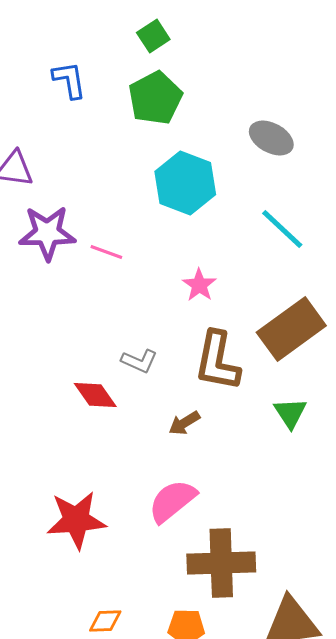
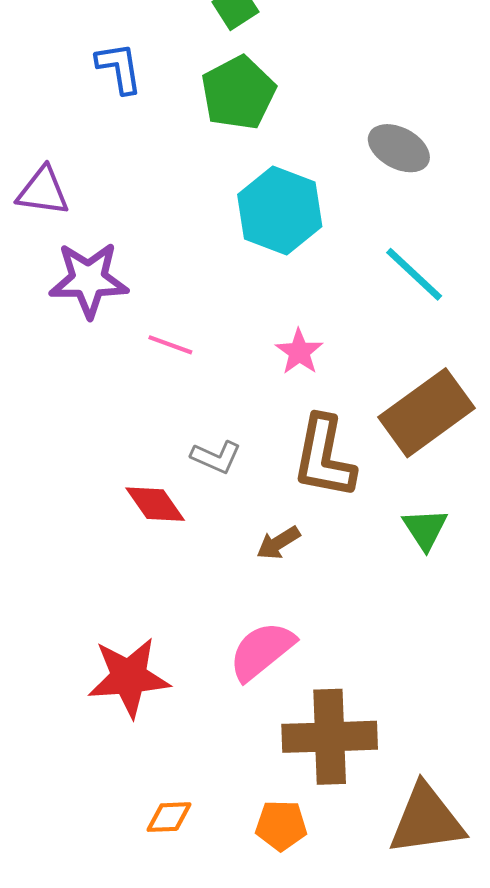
pink line: (106, 252) -> (170, 345), moved

